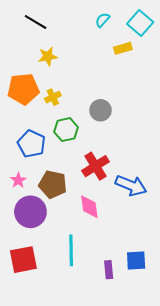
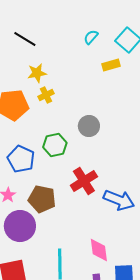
yellow cross: (53, 97) -> (46, 95), moved
pink diamond: (89, 207) -> (99, 250), moved

